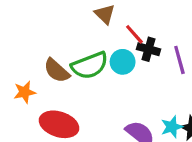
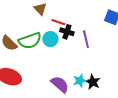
red line: (134, 34) -> (58, 22), turned -32

